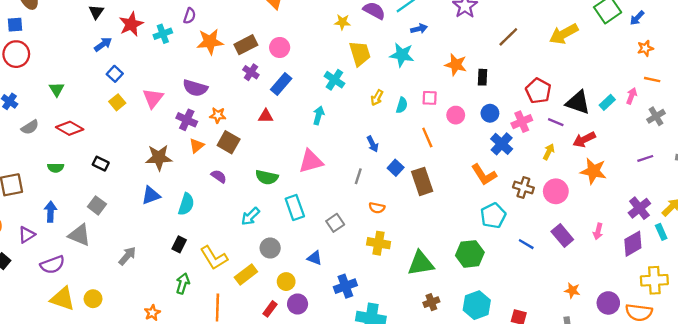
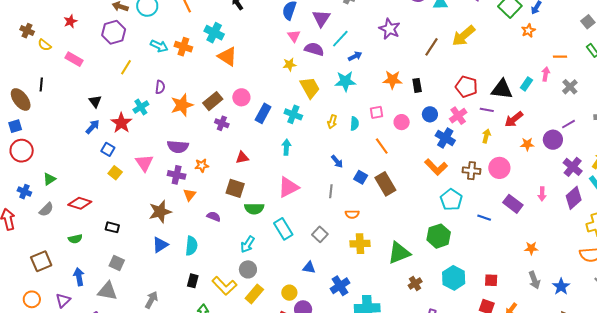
black triangle: (96, 12) -> (95, 101), moved
red star: (131, 24) -> (121, 123), moved
yellow arrow: (564, 34) -> (464, 36), moved
orange star: (645, 48) -> (528, 30), moved
blue rectangle: (281, 84) -> (263, 113), moved
green triangle: (57, 89) -> (49, 179), moved, turned 40
brown square: (229, 142) -> (235, 188), moved
orange star: (593, 171) -> (527, 144), size x0.6
gray circle: (270, 248) -> (248, 269), moved
purple circle: (608, 303) -> (553, 140), moved

